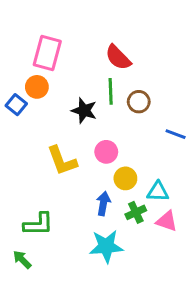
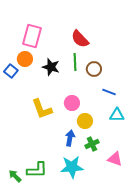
black star: (84, 111) -> (51, 67), moved
blue line: (176, 134) -> (109, 92), moved
cyan triangle: (158, 192) -> (117, 115), moved
pink triangle: (167, 221) -> (115, 159), moved
green L-shape: (38, 224) -> (37, 170), moved

